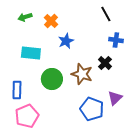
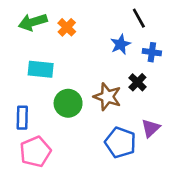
green arrow: (25, 17) -> (33, 22), size x1.5
blue star: (66, 41) -> (120, 44), moved

